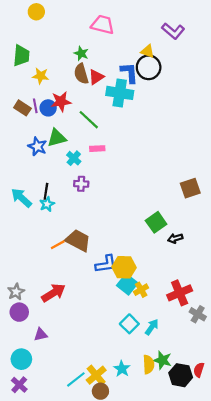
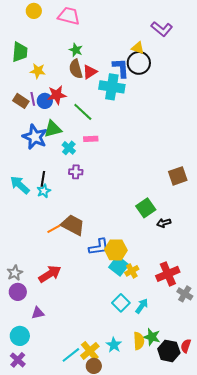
pink trapezoid: (103, 25) -> (69, 16), moved
blue star: (37, 146) -> (35, 137), size x1.4

